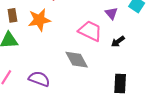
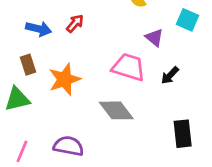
brown rectangle: (12, 15) -> (28, 65), moved
orange star: (39, 20) -> (65, 79), moved

